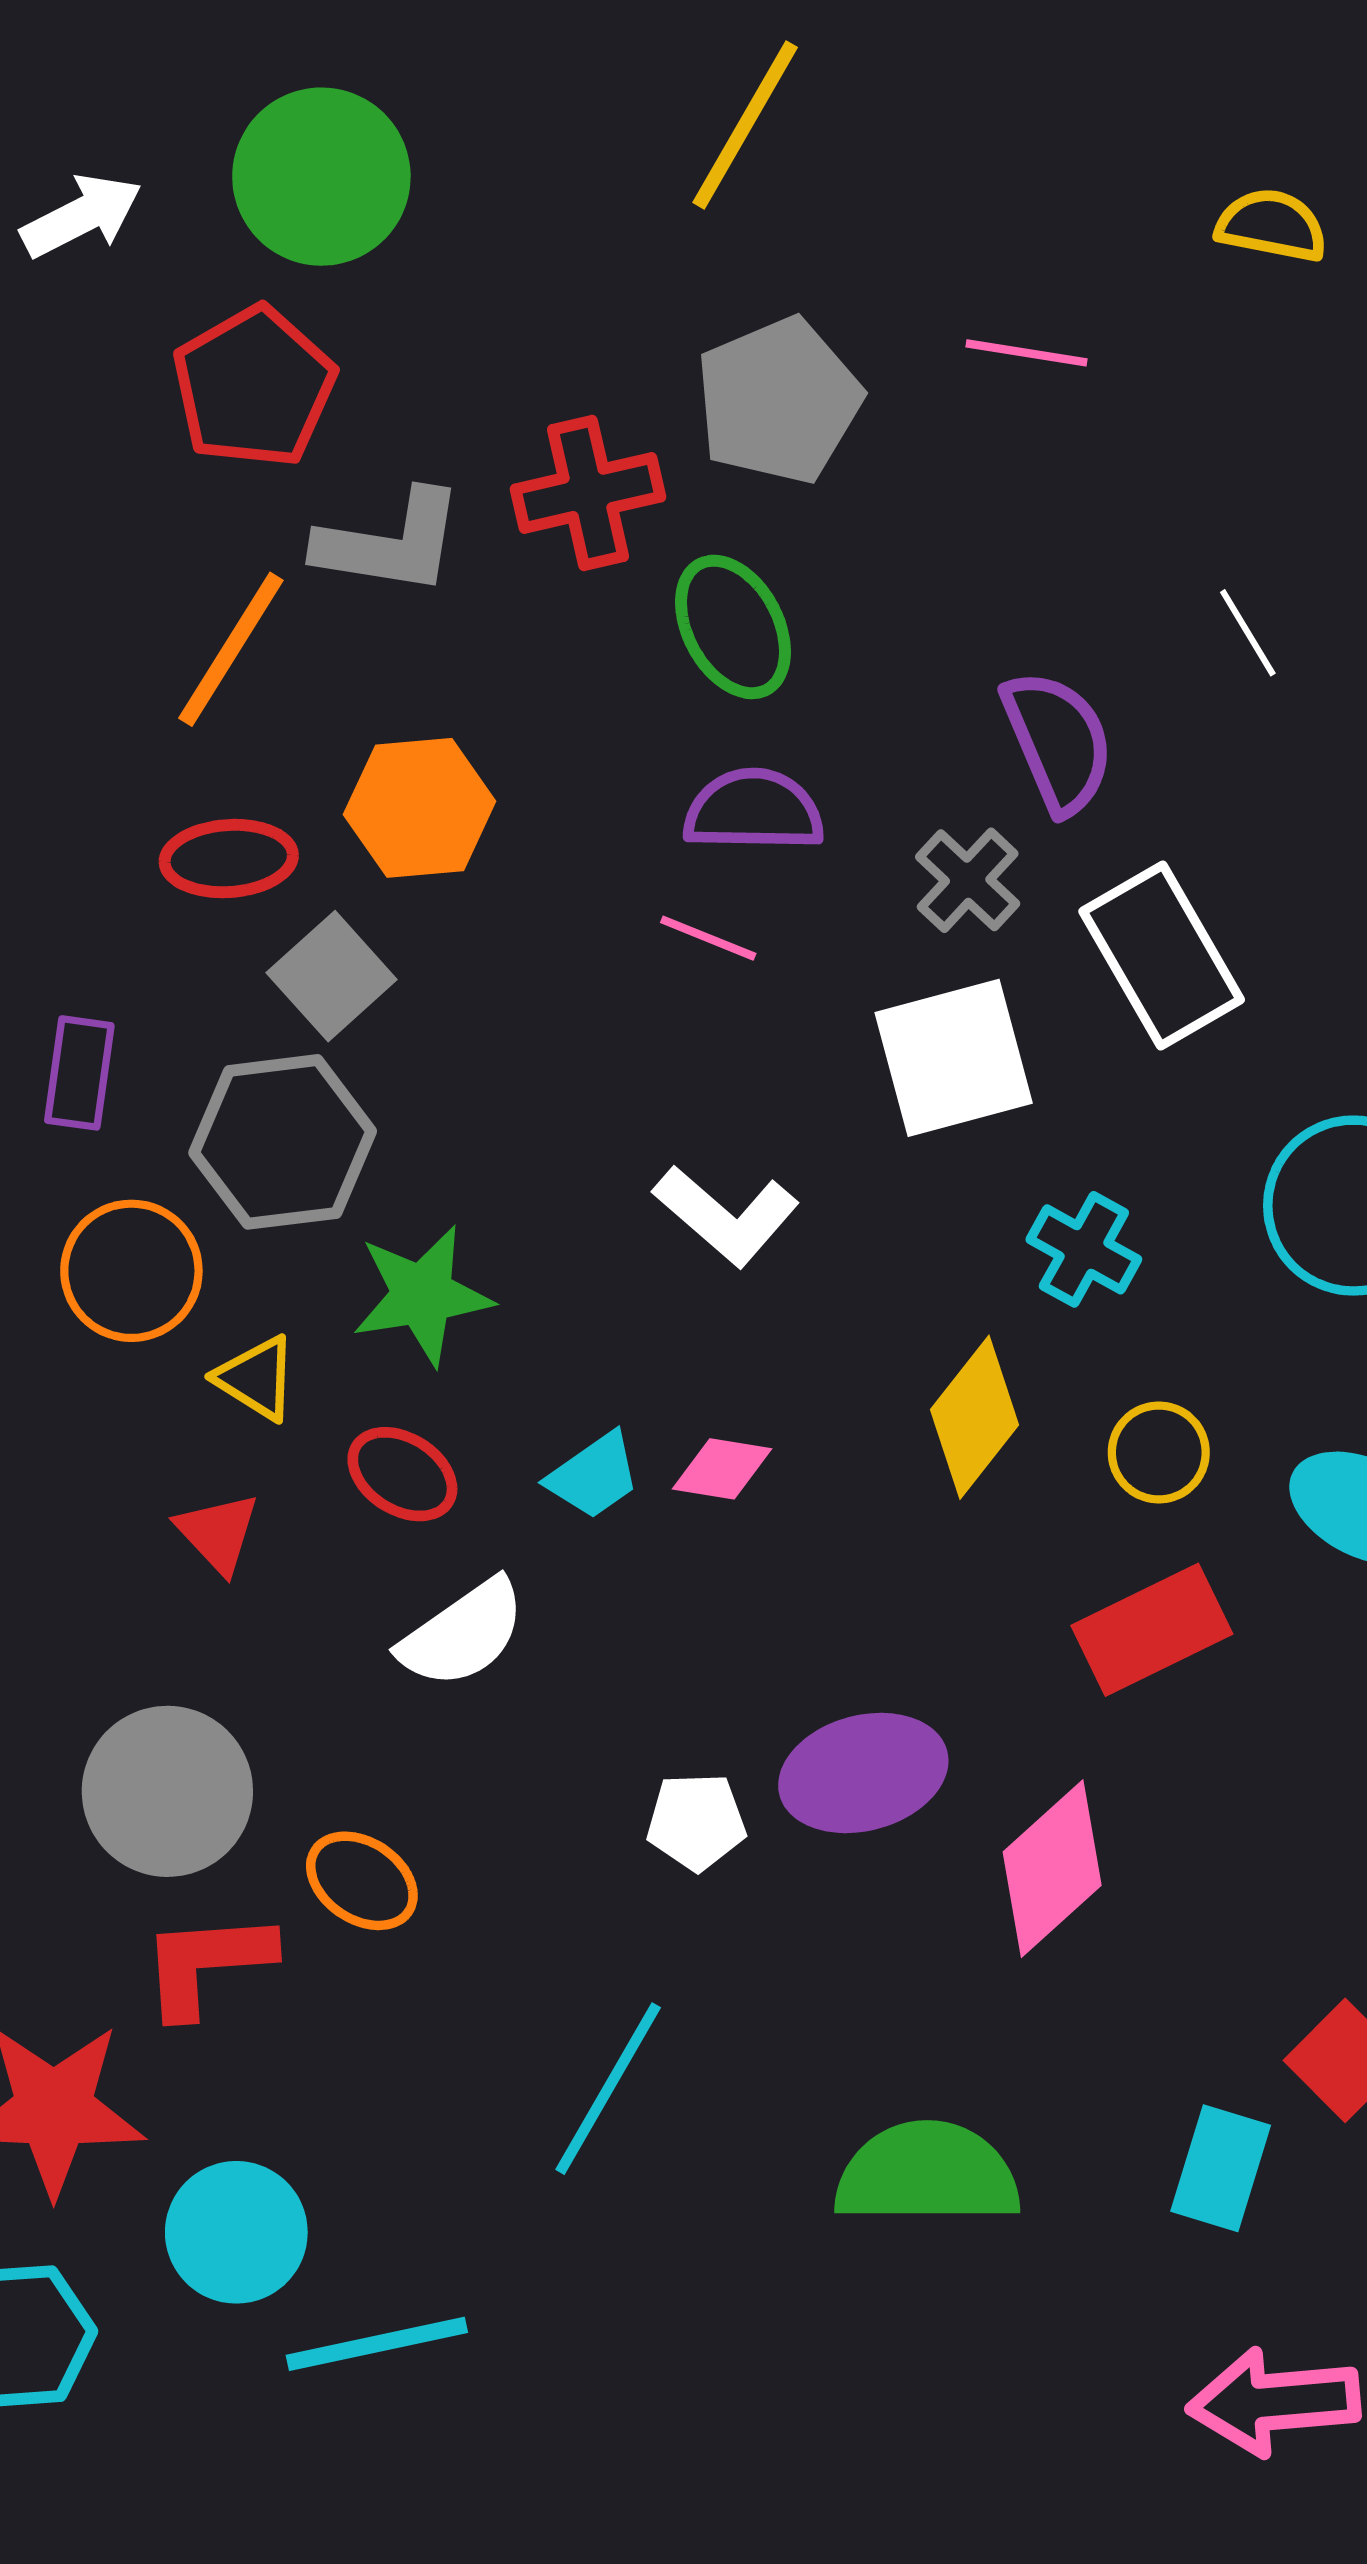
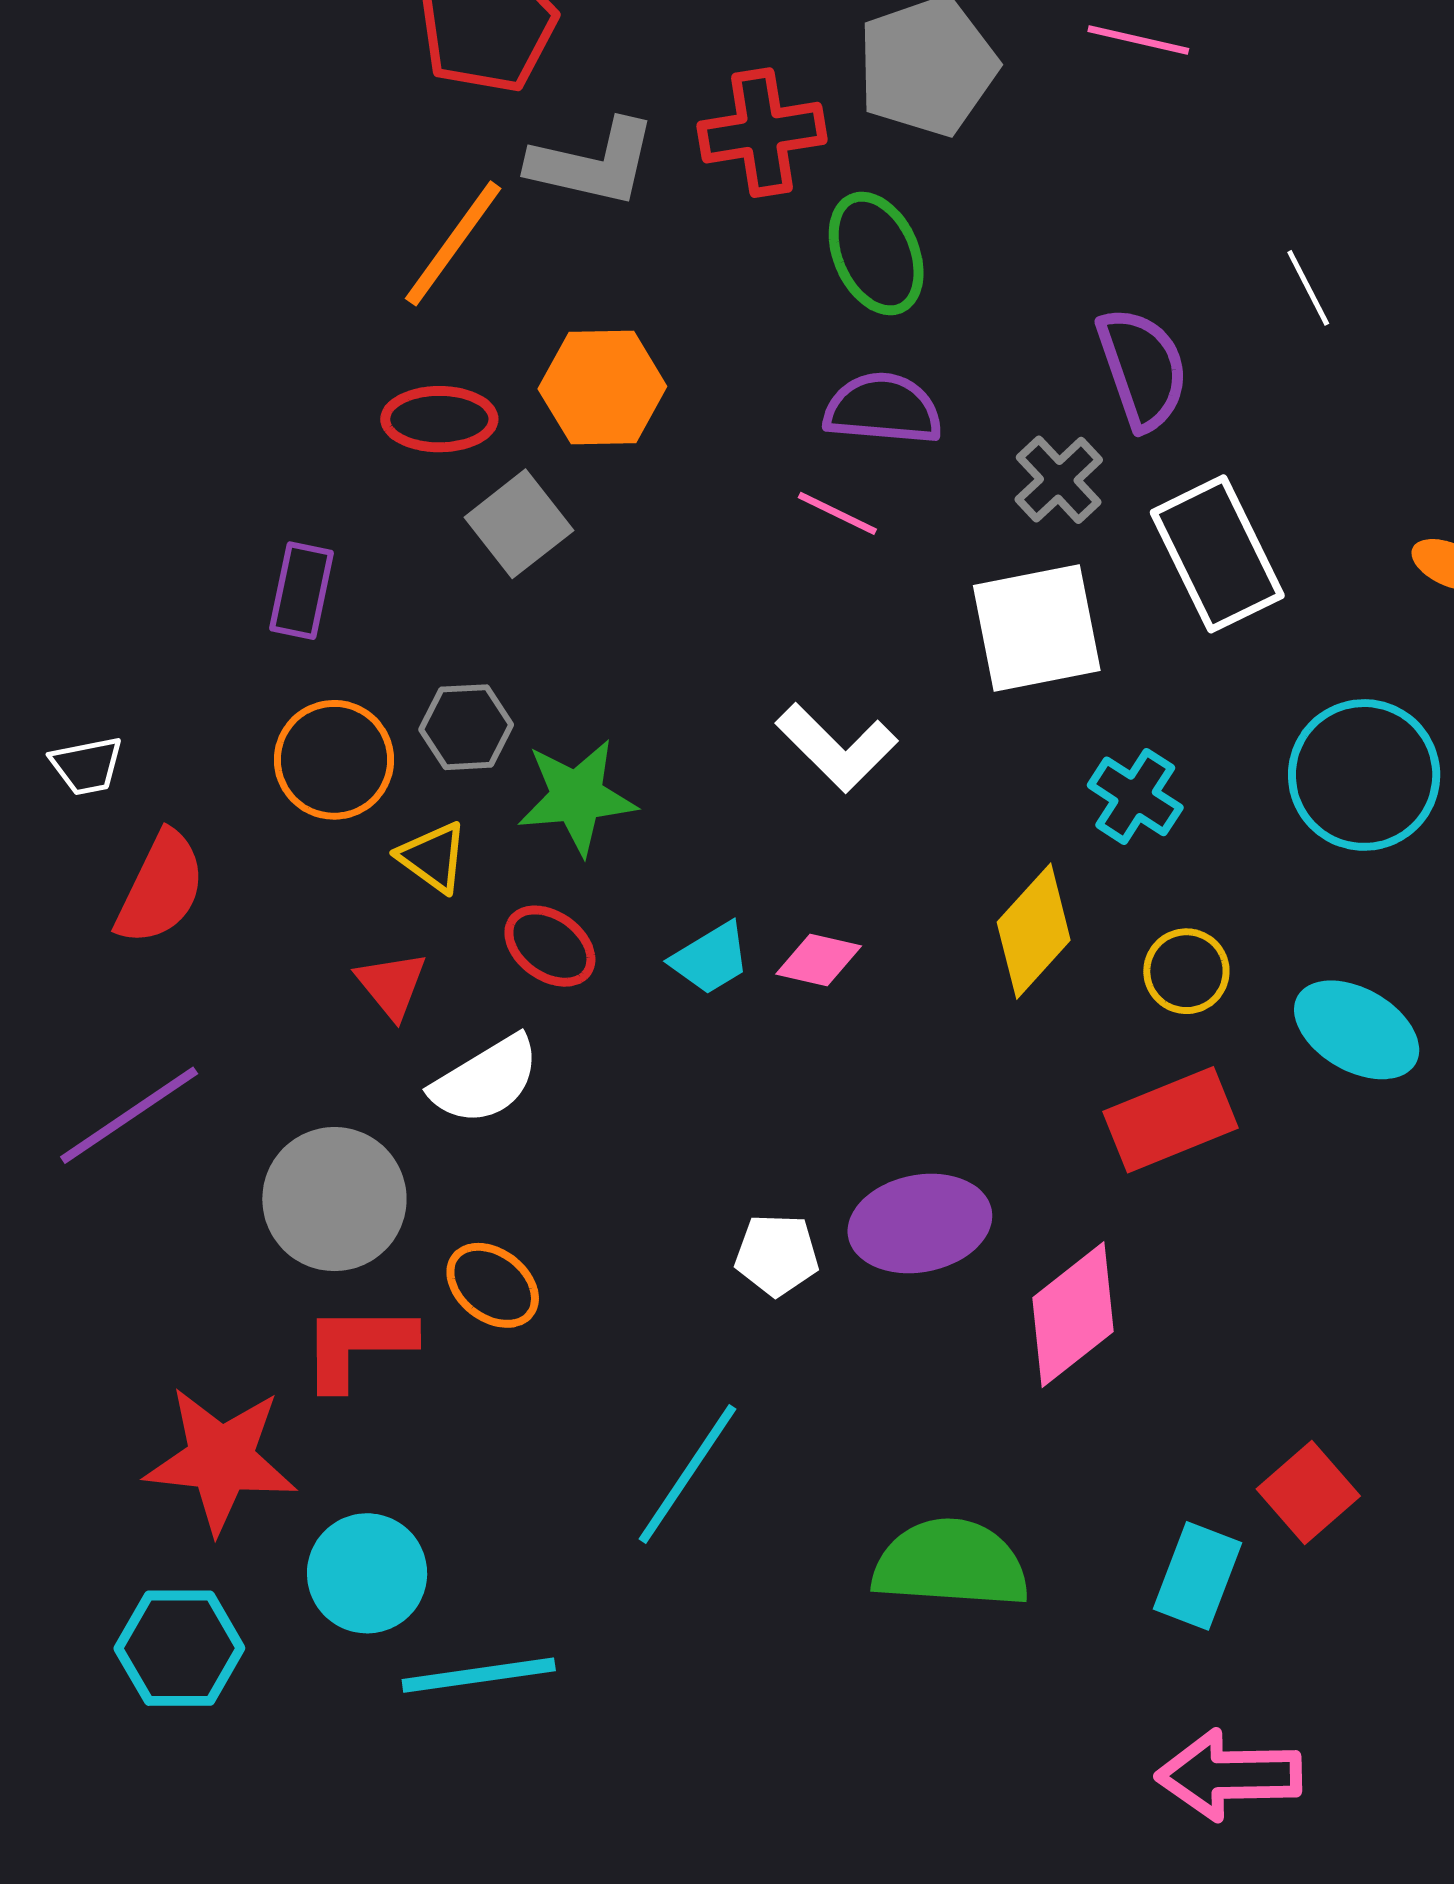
gray hexagon: (283, 1142) -> (466, 727), moved, size x0.6
white semicircle: (463, 1634) -> (485, 1080), moved

